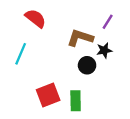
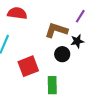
red semicircle: (35, 18) -> (17, 13), turned -30
red square: (48, 95) -> (28, 66), moved

